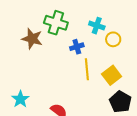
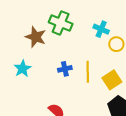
blue cross: (77, 47) -> (65, 69), moved
cyan star: (20, 99) -> (23, 69), moved

